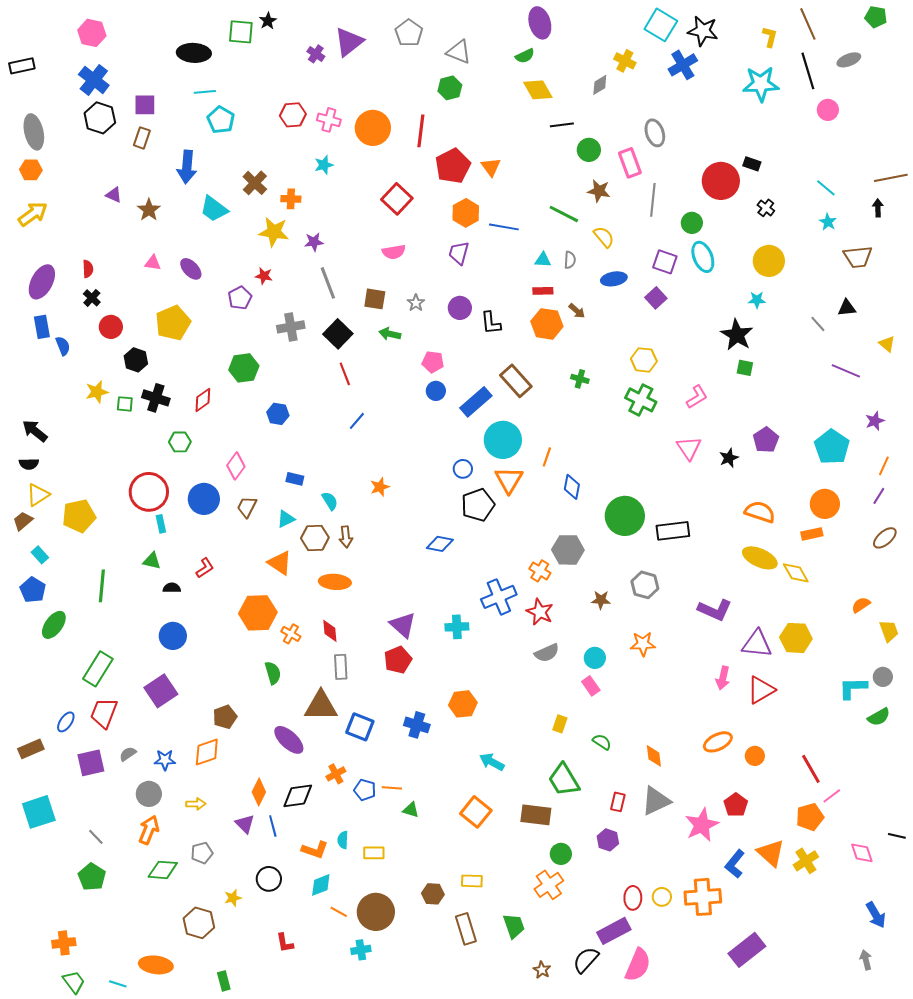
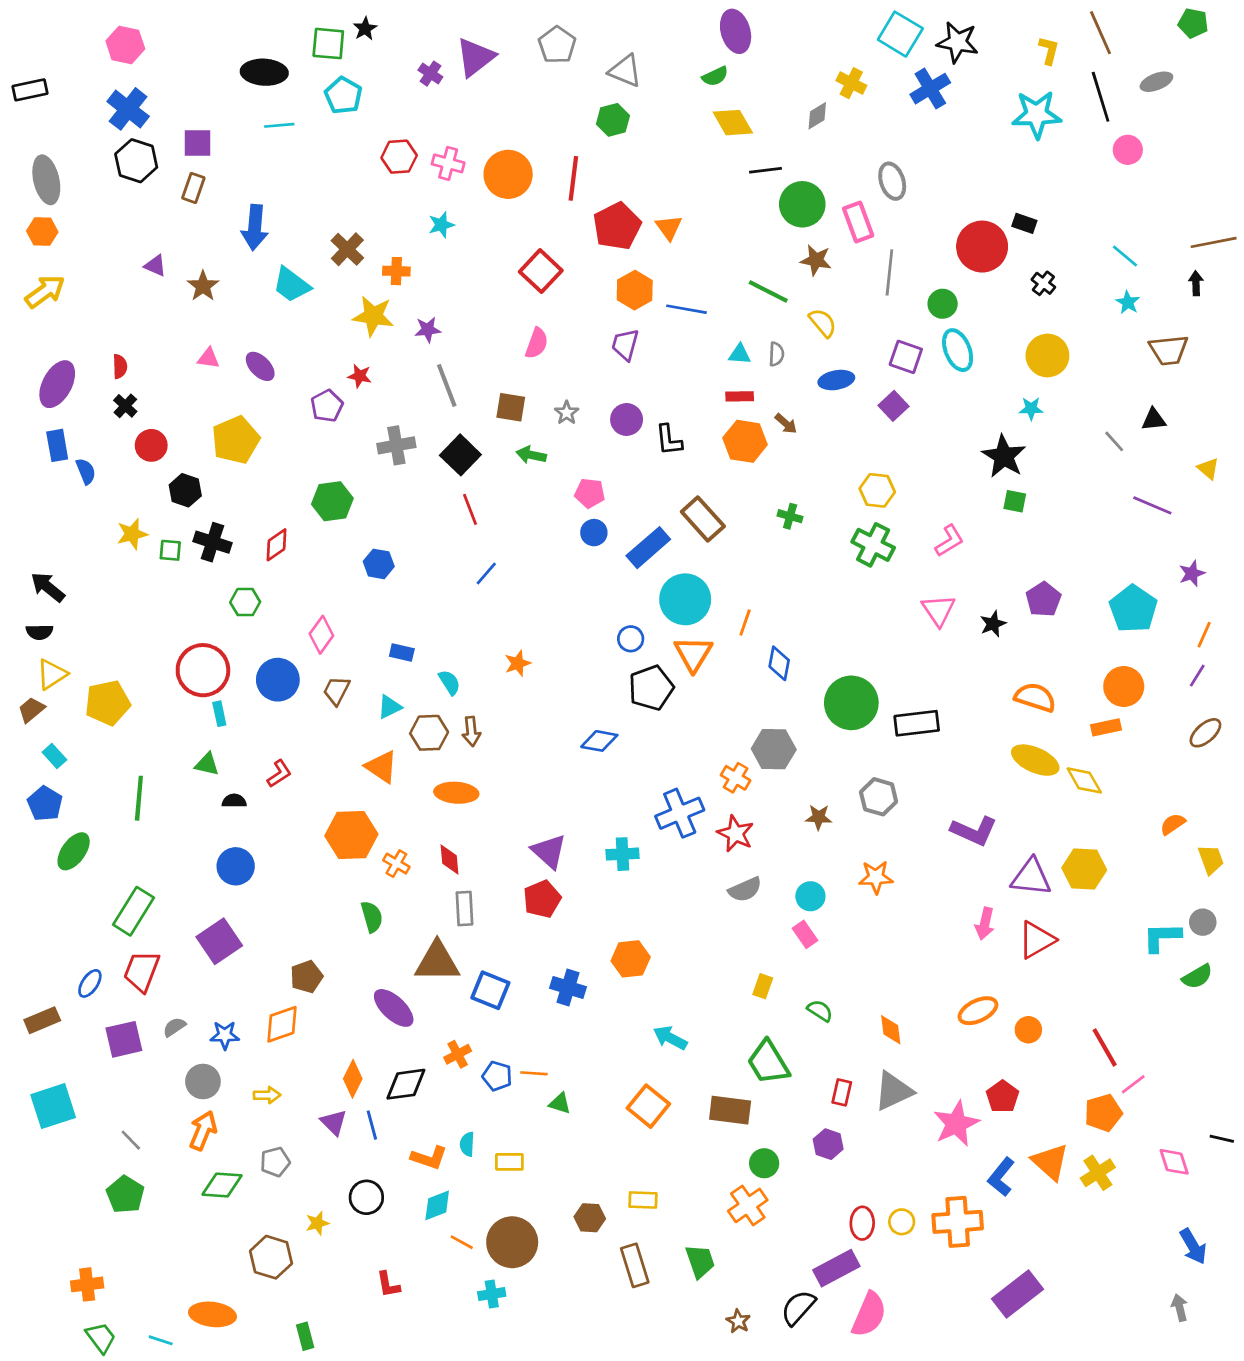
cyan pentagon: (221, 120) -> (343, 95), moved
green circle: (589, 150) -> (802, 204), size x1.4
pink semicircle: (394, 252) -> (537, 343), turned -60

